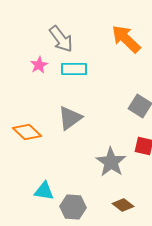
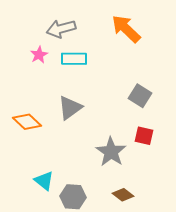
gray arrow: (61, 39) -> (61, 29), turned 112
cyan triangle: (44, 191) -> (44, 181), turned 30

